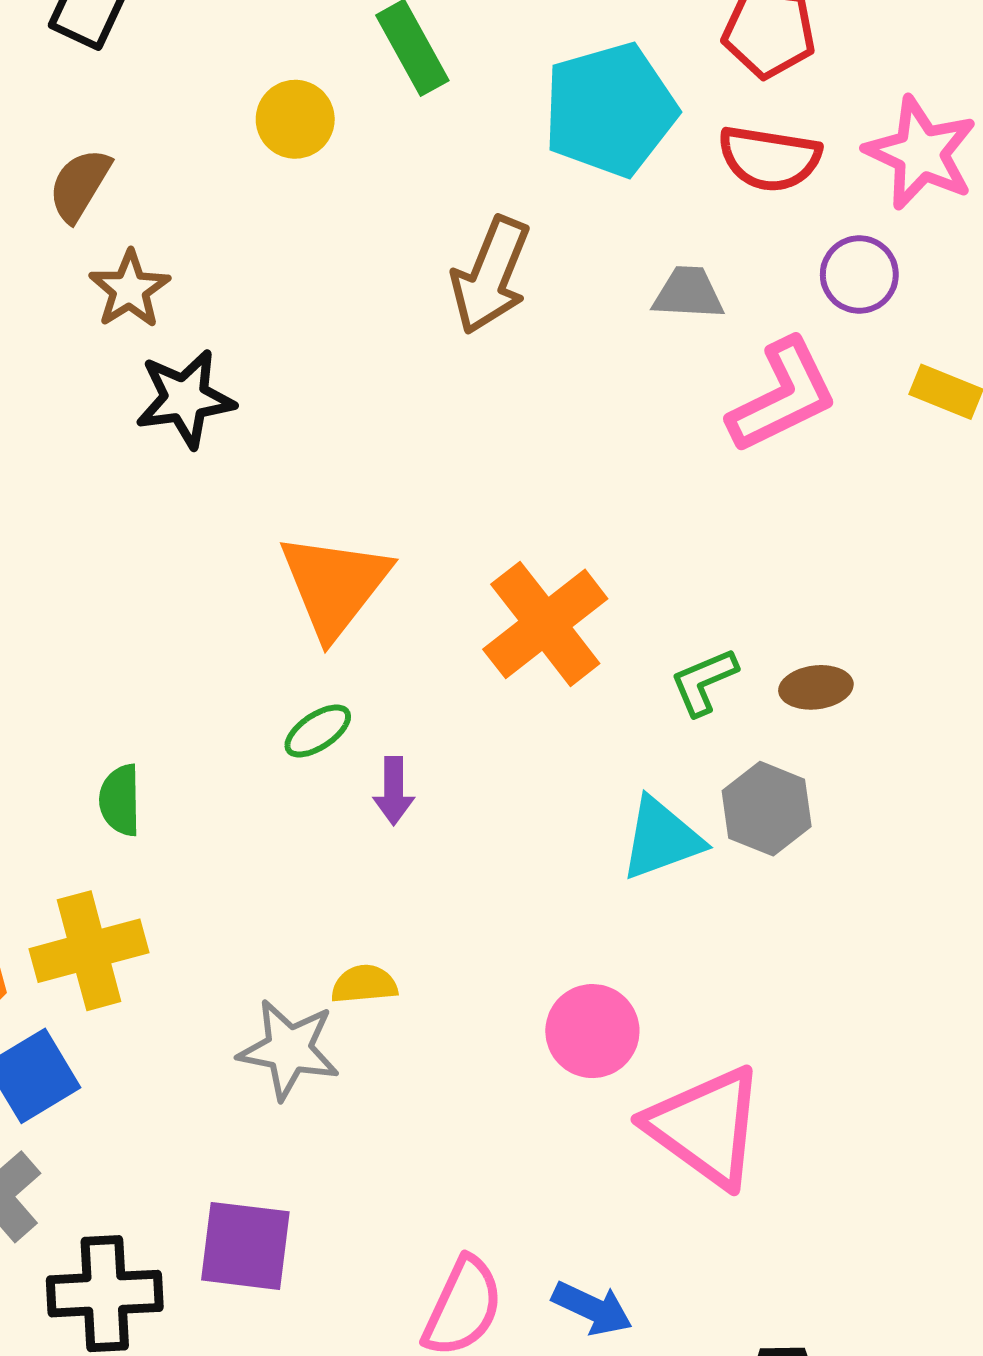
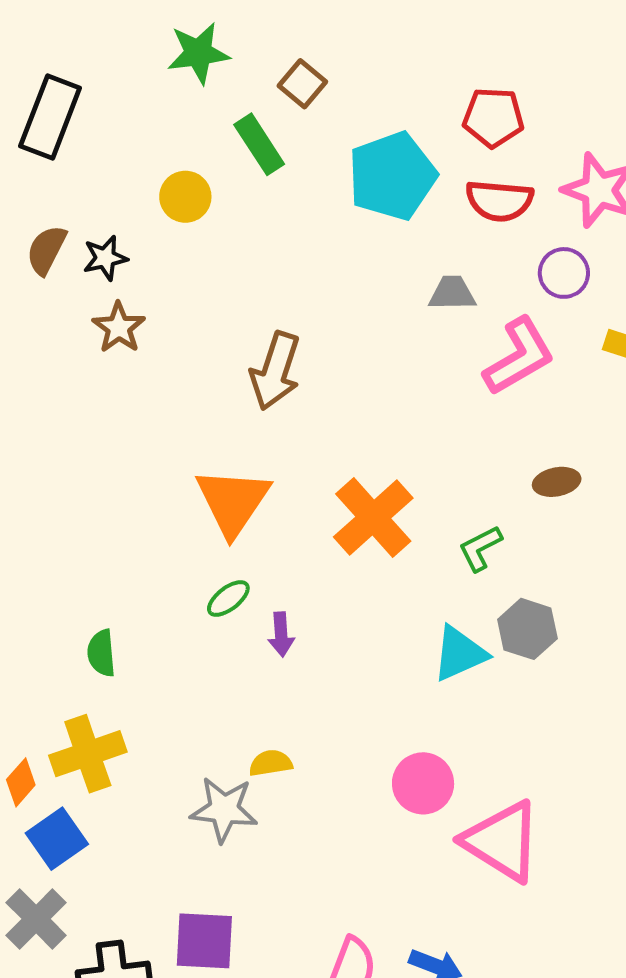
brown arrow: (491, 275) -> (275, 371), moved
brown star: (130, 289) -> (119, 327), moved
black star: (185, 399) -> (105, 258), moved, size x0.7
brown ellipse: (816, 687) -> (557, 482), moved

